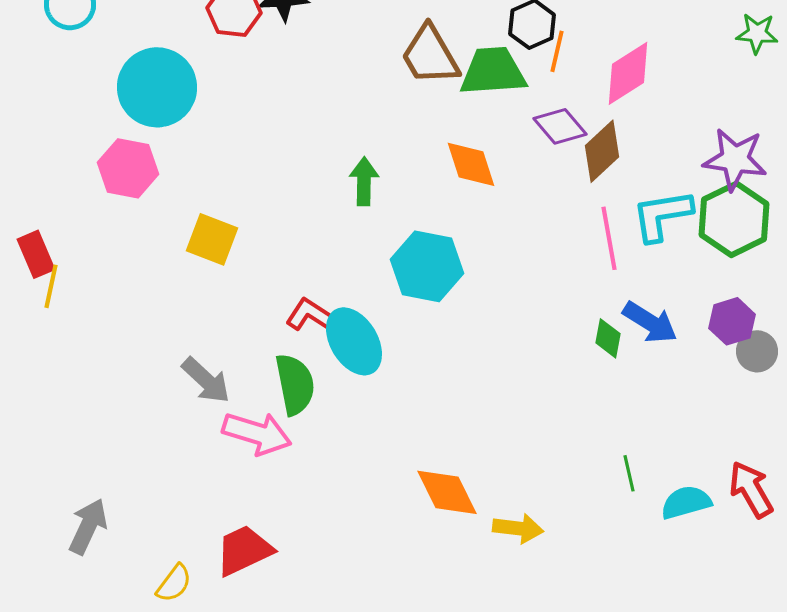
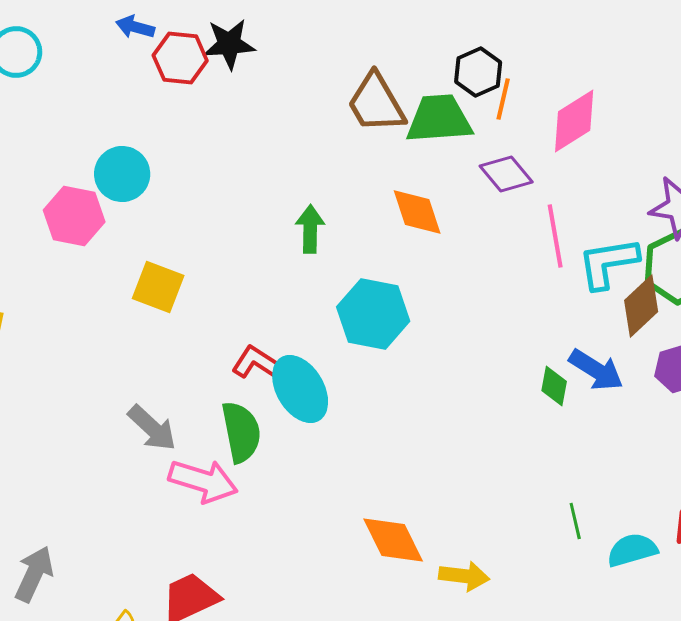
cyan circle: (157, 87) -> (122, 174), moved, size x0.7
brown diamond: (602, 151) -> (641, 306), moved
pink line: (609, 238) -> (555, 236), moved

